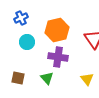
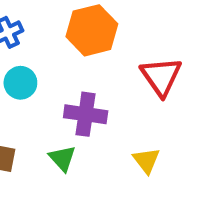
orange hexagon: (57, 30) -> (92, 30), moved

